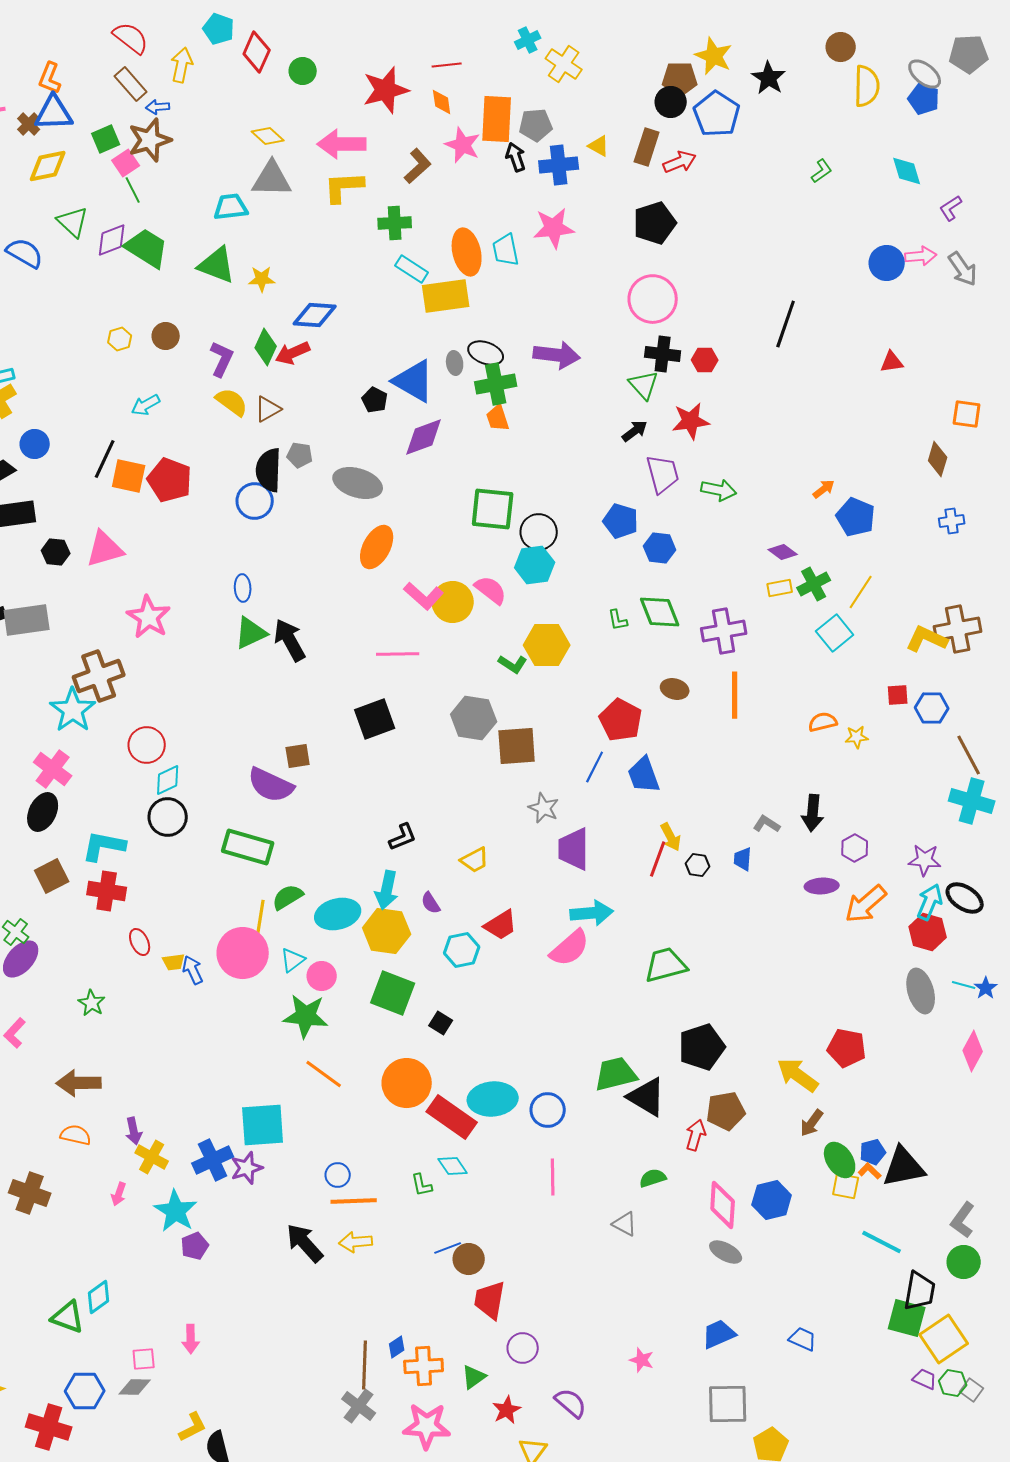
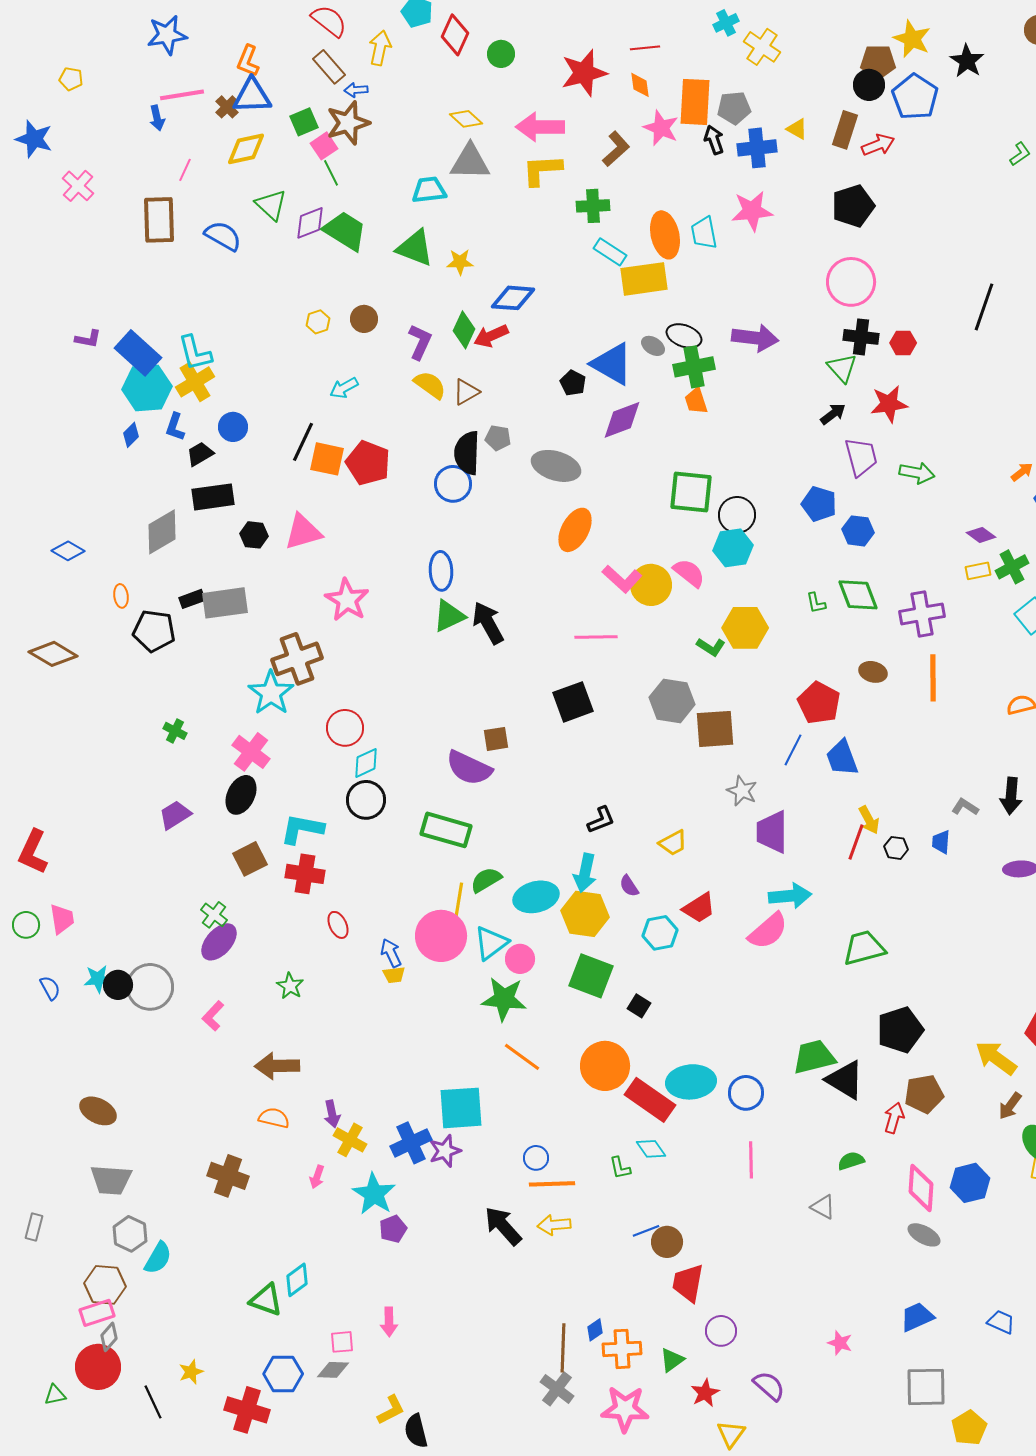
gray ellipse: (455, 363) -> (653, 346), turned -50
blue ellipse: (243, 588) -> (441, 571), size x1.4
cyan triangle: (293, 960) -> (491, 943), size x1.4
yellow trapezoid: (174, 962) -> (394, 975), moved

